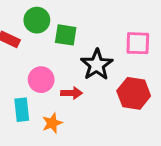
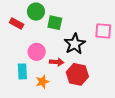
red hexagon: (134, 93) -> (77, 74), moved

